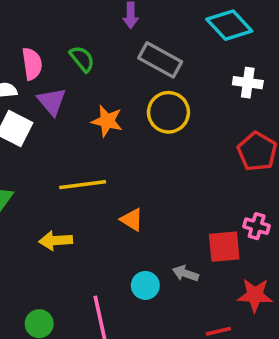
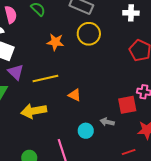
purple triangle: (52, 101) -> (16, 72), moved
yellow arrow: (56, 241) -> (34, 111), size x1.4

